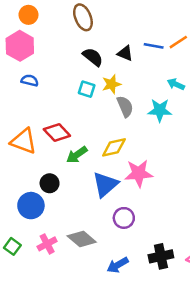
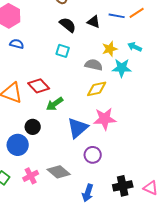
yellow star: (111, 84) -> (110, 49), moved
gray semicircle: (125, 106) -> (94, 65), turned -54
yellow diamond: (114, 147) -> (97, 89), moved
blue arrow: (118, 265) -> (88, 193), turned -42

